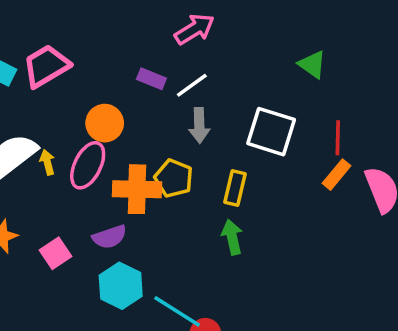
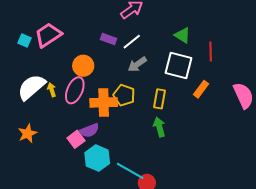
green triangle: (312, 64) -> (182, 35), moved
gray arrow: (199, 125) -> (137, 64), turned 60
red line: (338, 138) -> (211, 51), moved
orange rectangle: (336, 175) -> (201, 89), moved
pink square: (55, 253) -> (76, 139), moved

